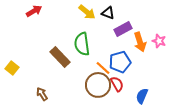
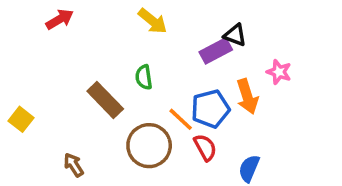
black triangle: (108, 13) -> (235, 35), moved
orange arrow: (140, 42) -> (247, 96), moved
green semicircle: (82, 44) -> (144, 77), size x0.6
brown circle: (98, 85) -> (149, 146), moved

